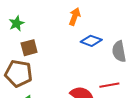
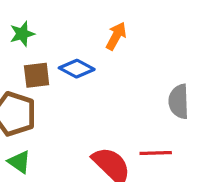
blue diamond: (91, 41) -> (77, 69), moved

